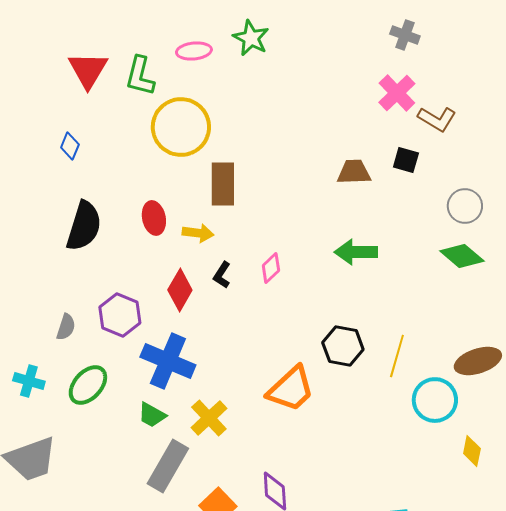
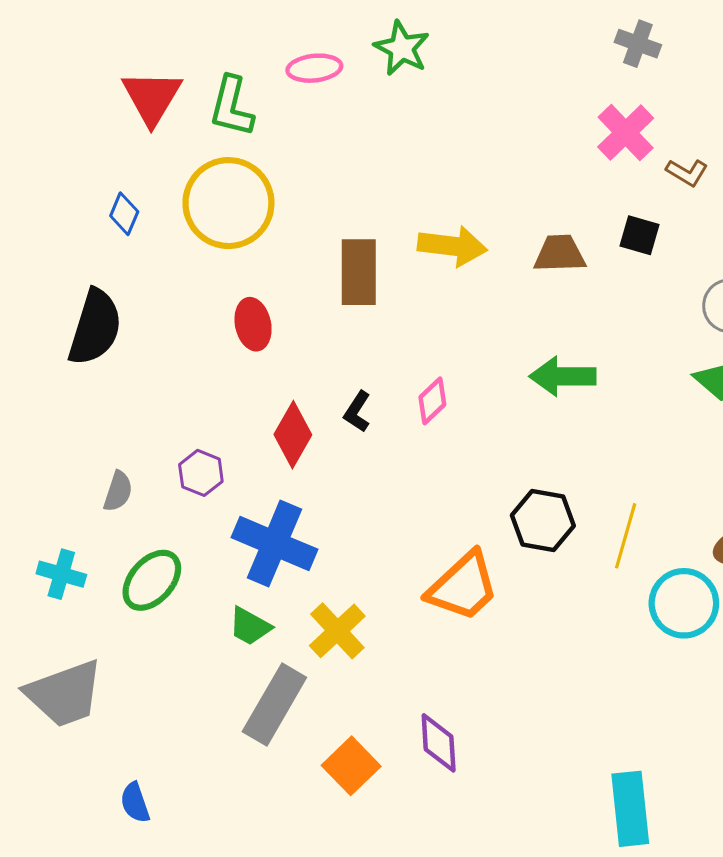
brown L-shape: (437, 119) -> (687, 172), size x0.7
yellow circle: (181, 127) -> (228, 203), moved
black semicircle: (84, 226) -> (95, 327), moved
yellow arrow: (198, 233) -> (452, 246), moved, size x1.4
purple hexagon: (120, 315) -> (201, 473), size x0.7

